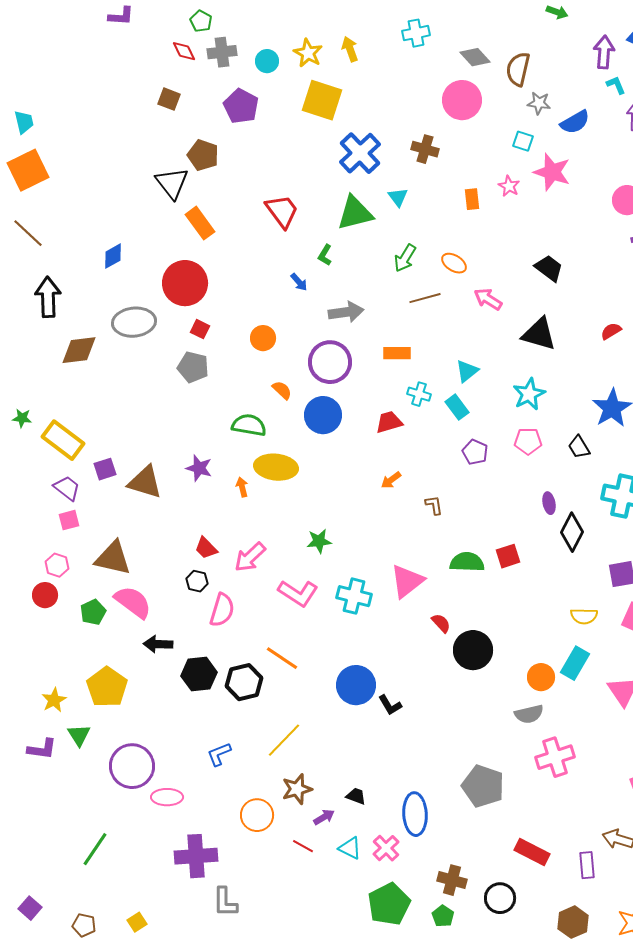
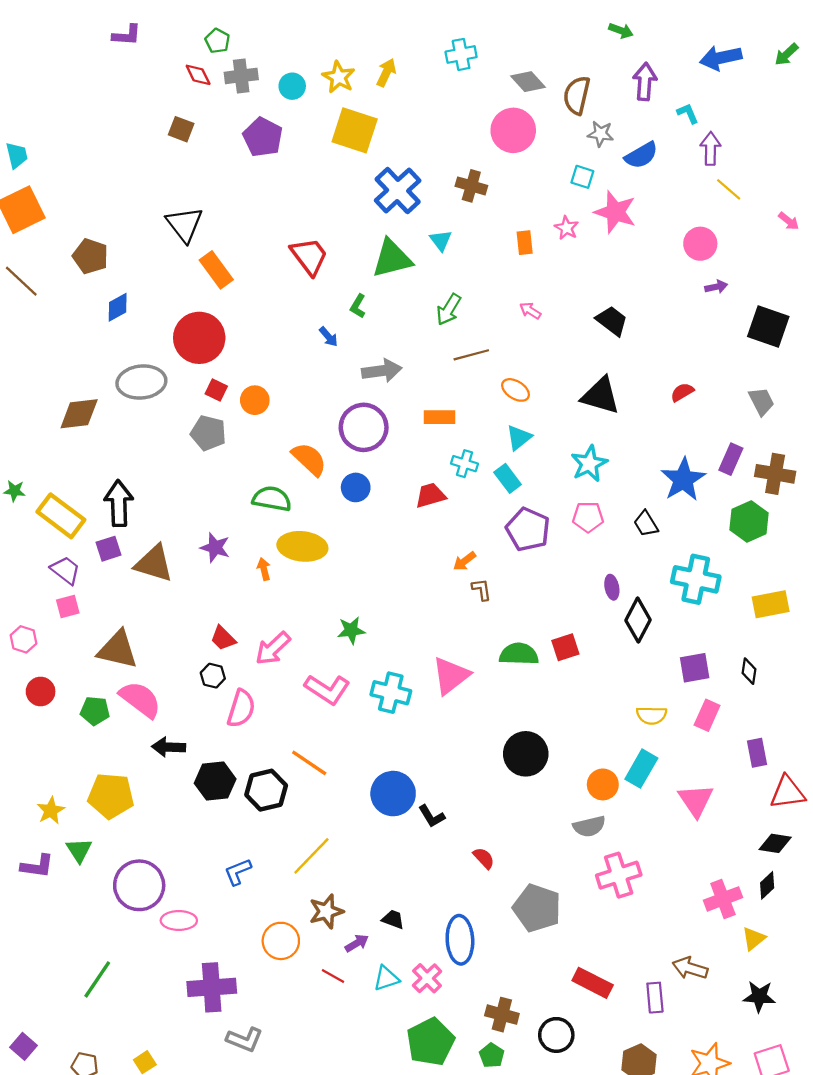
yellow arrow: (350, 49) -> (386, 73), turned 45
purple arrow: (604, 52) -> (645, 82), moved
brown pentagon: (203, 155) -> (90, 256), moved
orange ellipse: (454, 263) -> (516, 390), moved
black arrow: (48, 297) -> (119, 503), moved
pink arrow: (488, 299) -> (530, 311), moved, size x0.7
orange circle: (263, 338) -> (255, 400), moved
orange semicircle: (282, 390) -> (309, 459), size x1.6
blue circle: (323, 415) -> (356, 487), size x0.7
purple pentagon: (475, 452) -> (528, 529), size x1.5
orange arrow: (391, 480) -> (464, 561), moved
pink hexagon: (57, 565) -> (24, 639), moved
green pentagon: (93, 612) -> (95, 711), turned 30
red semicircle: (441, 623) -> (484, 858), moved
yellow pentagon: (107, 687) -> (111, 796), turned -30
cyan triangle: (350, 848) -> (386, 978), turned -45
gray L-shape: (225, 902) -> (245, 1040), turned -68

